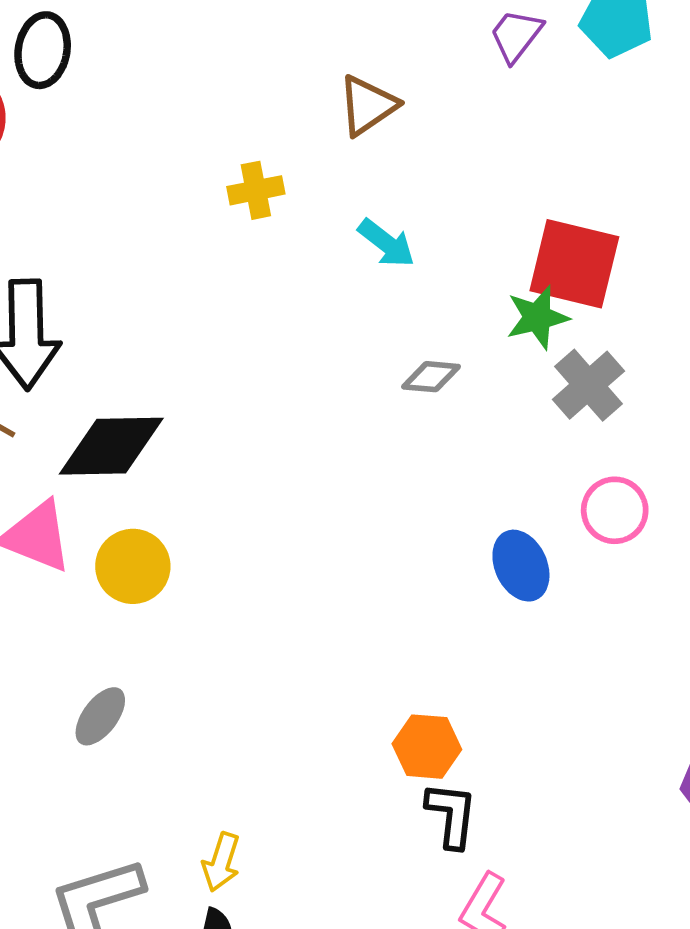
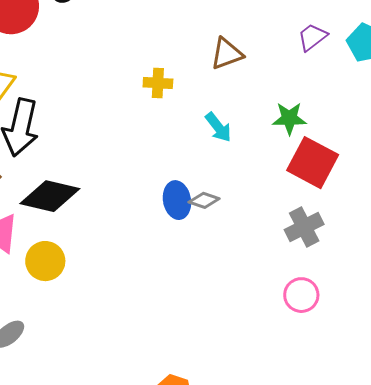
green star: (537, 317) -> (289, 118), moved
gray diamond: (431, 377) -> (204, 200), moved
blue ellipse: (521, 566) -> (177, 200), moved

